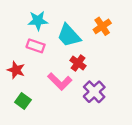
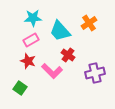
pink rectangle: (36, 46) -> (31, 40), turned -49
red star: (16, 70) -> (28, 61), moved
purple cross: (94, 92) -> (95, 73), moved, turned 30

